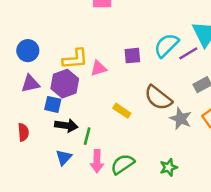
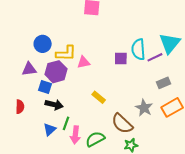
cyan semicircle: (166, 45) -> (138, 49), turned -55
blue circle: (28, 51) -> (43, 44), moved
purple square: (132, 56) -> (121, 58), moved
brown semicircle: (158, 98) -> (122, 124), moved
green line: (87, 136) -> (66, 123), moved

